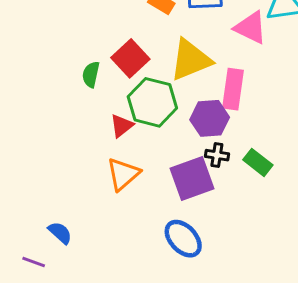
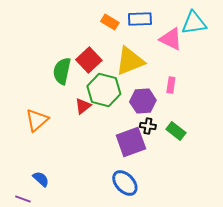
green semicircle: (91, 74) -> (62, 71), size x1.5
pink rectangle: (233, 89) -> (171, 85), moved, size x0.6
orange triangle: (123, 174) -> (37, 120), moved

